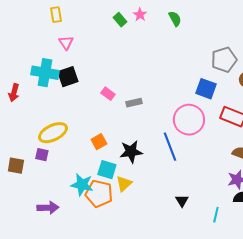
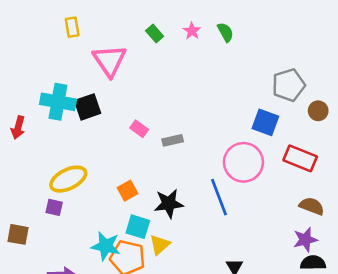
pink star: (140, 15) -> (192, 31), moved
pink triangle: (66, 43) -> (109, 61), moved, size x1.8
brown square: (16, 166) -> (18, 234), moved

